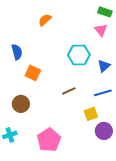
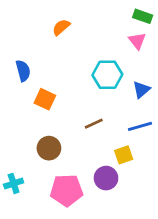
brown circle: (21, 104) -> (49, 148), moved
purple circle: (104, 131) -> (106, 178), moved
pink pentagon: (49, 140) -> (67, 190), turned 30

